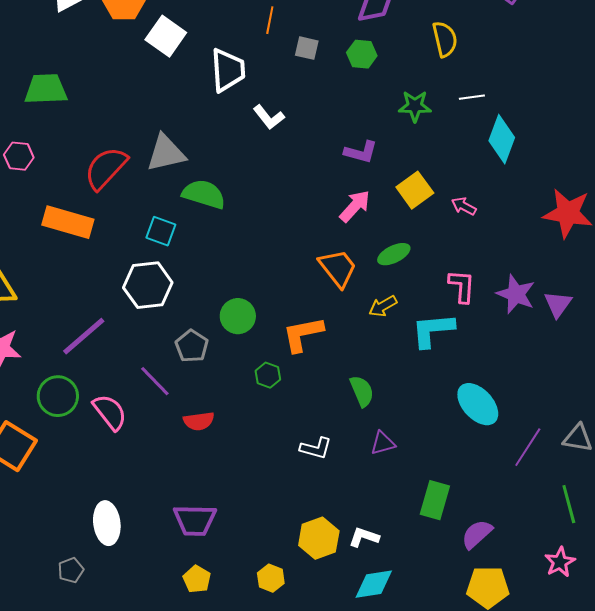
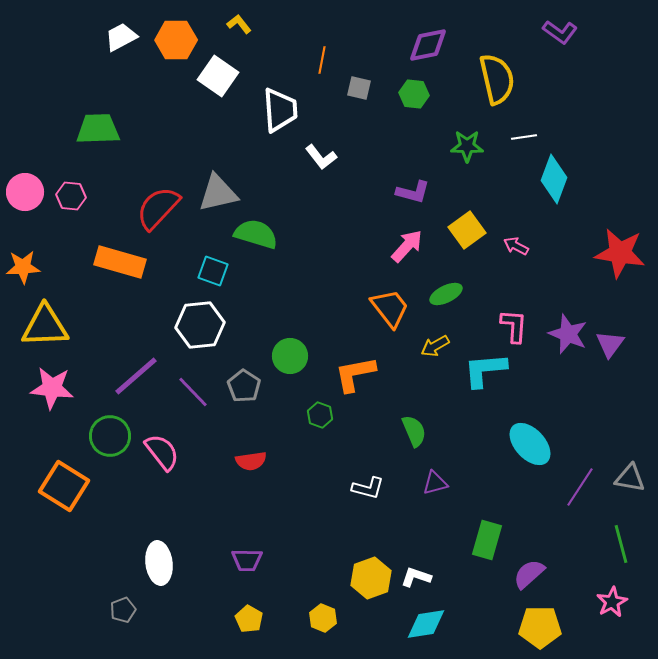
yellow semicircle: (445, 39) -> (497, 79), size x1.4
purple line: (155, 381) -> (193, 392), moved
purple trapezoid: (195, 520) -> (247, 560), size x0.7

